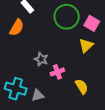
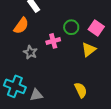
green circle: (67, 17) -> (71, 27), moved, size x0.6
gray star: (41, 59) -> (30, 52), moved
pink cross: (57, 72) -> (53, 41), moved

